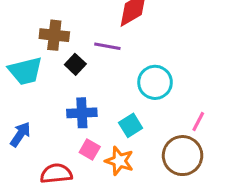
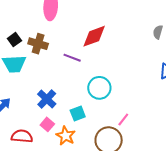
black square: (75, 64) -> (14, 40), moved
blue cross: (82, 113) -> (47, 99), turned 36

